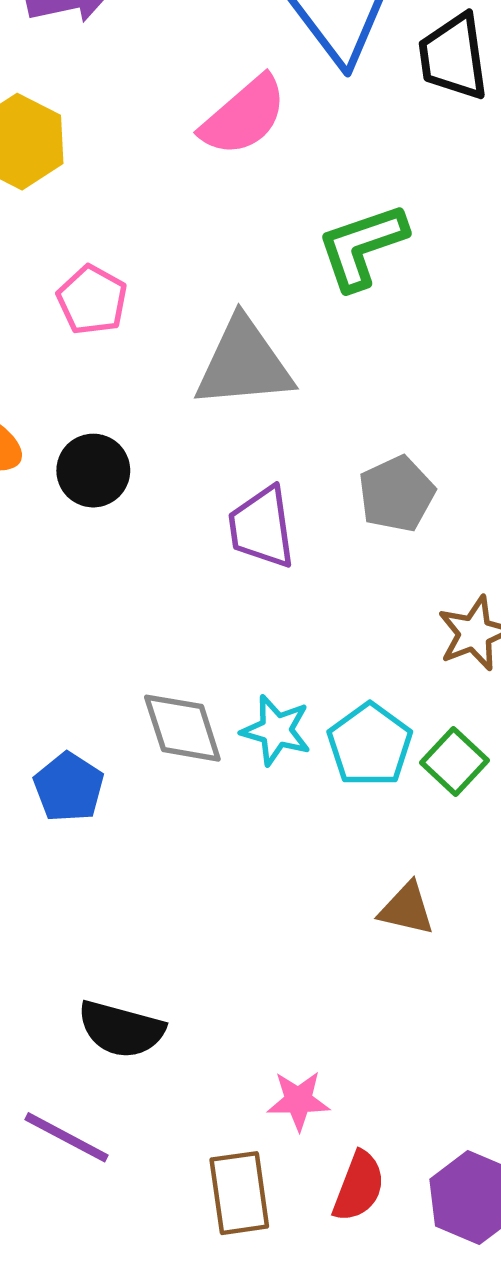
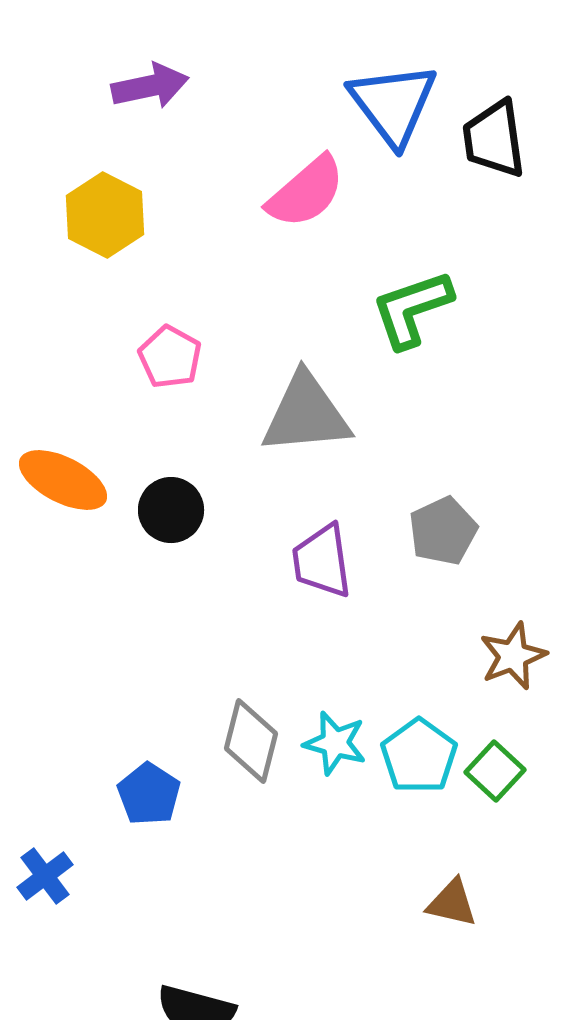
gray diamond: (182, 728) -> (251, 741), turned 32

